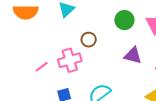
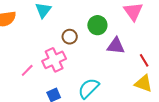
green circle: (124, 20) -> (97, 25), moved

